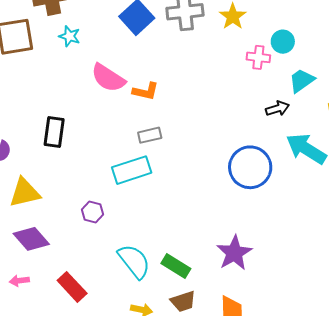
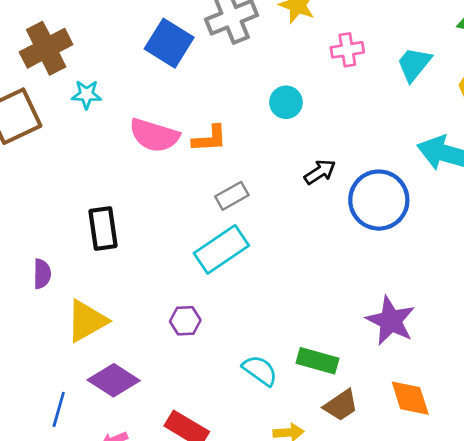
cyan circle: (283, 42) -> (286, 102), moved
black arrow: (278, 108) -> (320, 172), moved
cyan semicircle: (134, 261) -> (260, 370), size x0.7

